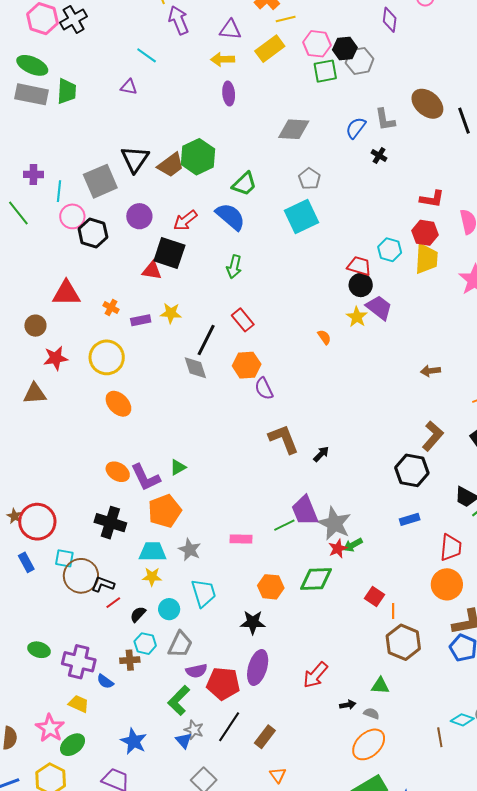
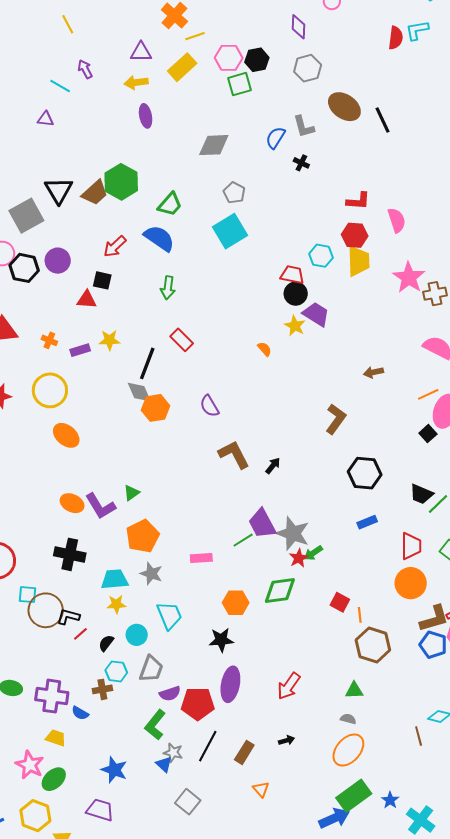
purple arrow: (179, 20) -> (85, 69), moved, size x0.7
gray hexagon: (360, 61) -> (308, 68), moved
purple circle: (139, 216) -> (58, 261), moved
black square: (169, 253) -> (102, 280), size x0.6
orange hexagon: (247, 365) -> (155, 408), moved
brown L-shape: (433, 436) -> (336, 419), moved
orange pentagon: (165, 511) -> (143, 536), moved
black arrow: (348, 705) -> (287, 740), moved

